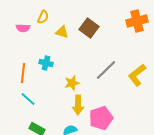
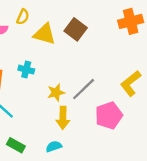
yellow triangle: (62, 32) -> (45, 34), size x1.5
gray line: (106, 70) -> (84, 89), moved
pink pentagon: (101, 118) -> (109, 115), moved

